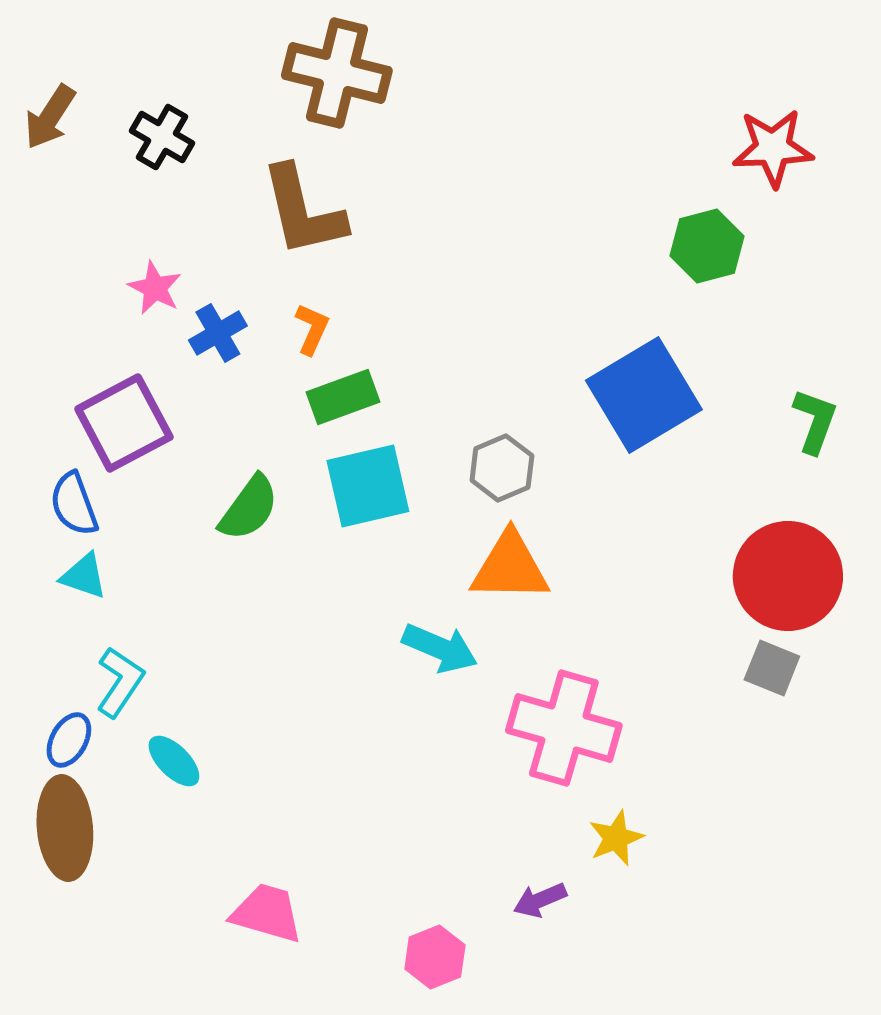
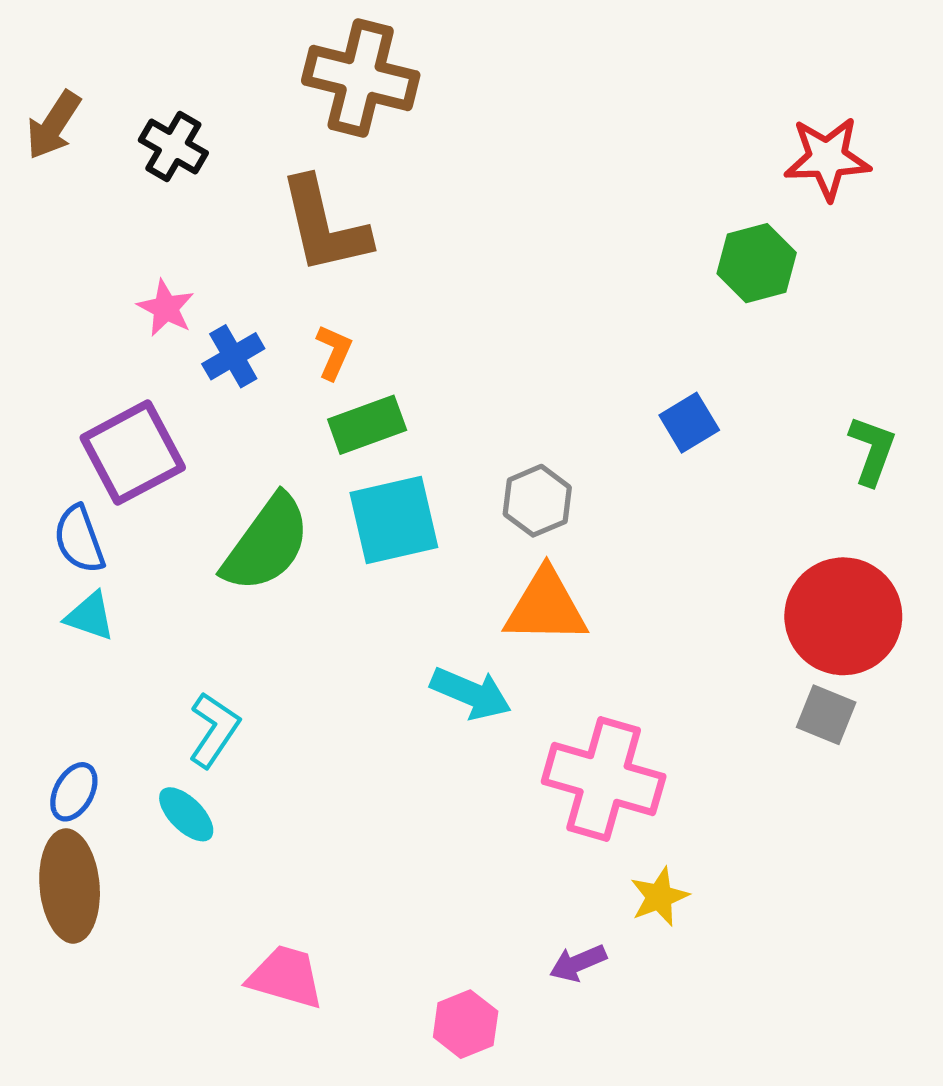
blue square: (644, 395) -> (689, 423), size x0.5
green semicircle: (249, 508) -> (266, 544), size x1.4
cyan L-shape: (120, 682) -> (214, 730), moved

